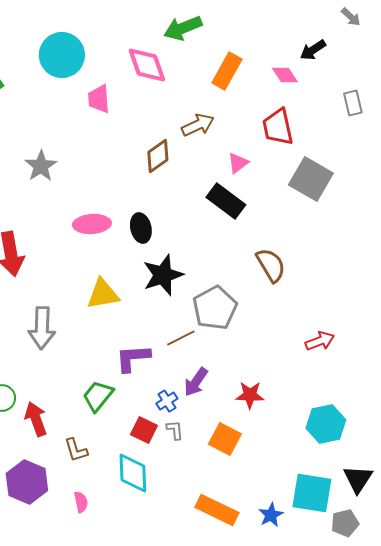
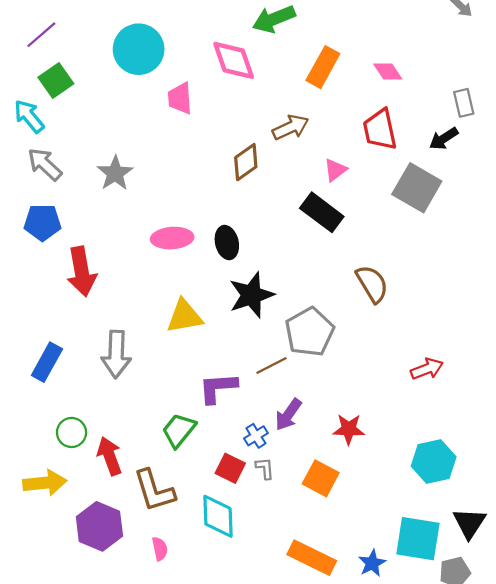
black arrow: (313, 50) -> (444, 139), moved
brown L-shape: (76, 450) -> (154, 491), size x1.6

